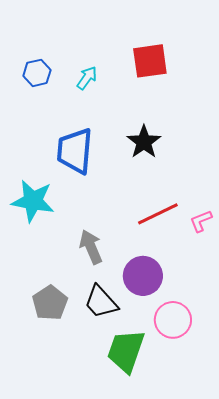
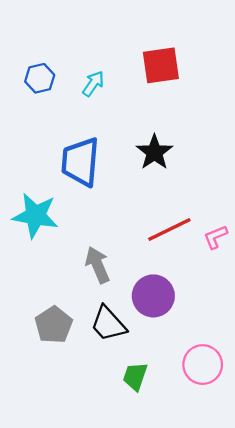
pink circle: (173, 320) -> (203, 365), moved
green trapezoid: (126, 351) -> (135, 376), size x0.6

